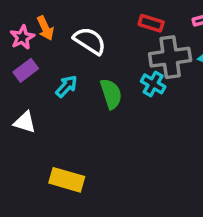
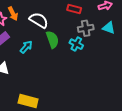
gray cross: (170, 57) -> (86, 28), size x0.7
green semicircle: (111, 94) -> (52, 40), moved

